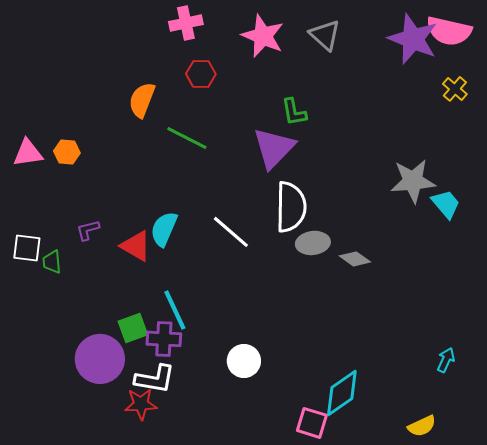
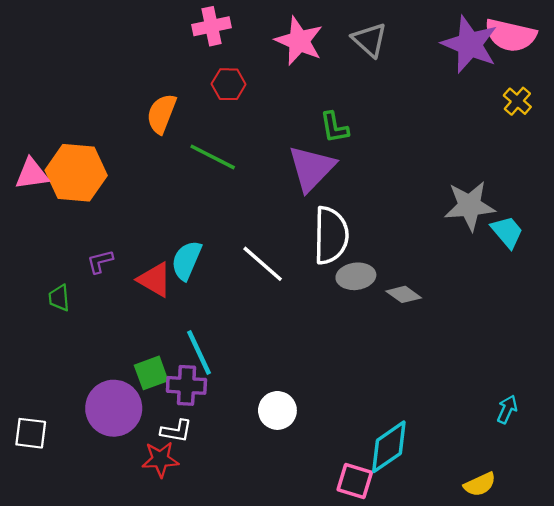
orange hexagon: (67, 152) -> (76, 173), size x2.0
white square: (27, 248) -> (31, 433), moved
white L-shape: (155, 379) -> (176, 431), size x0.7

